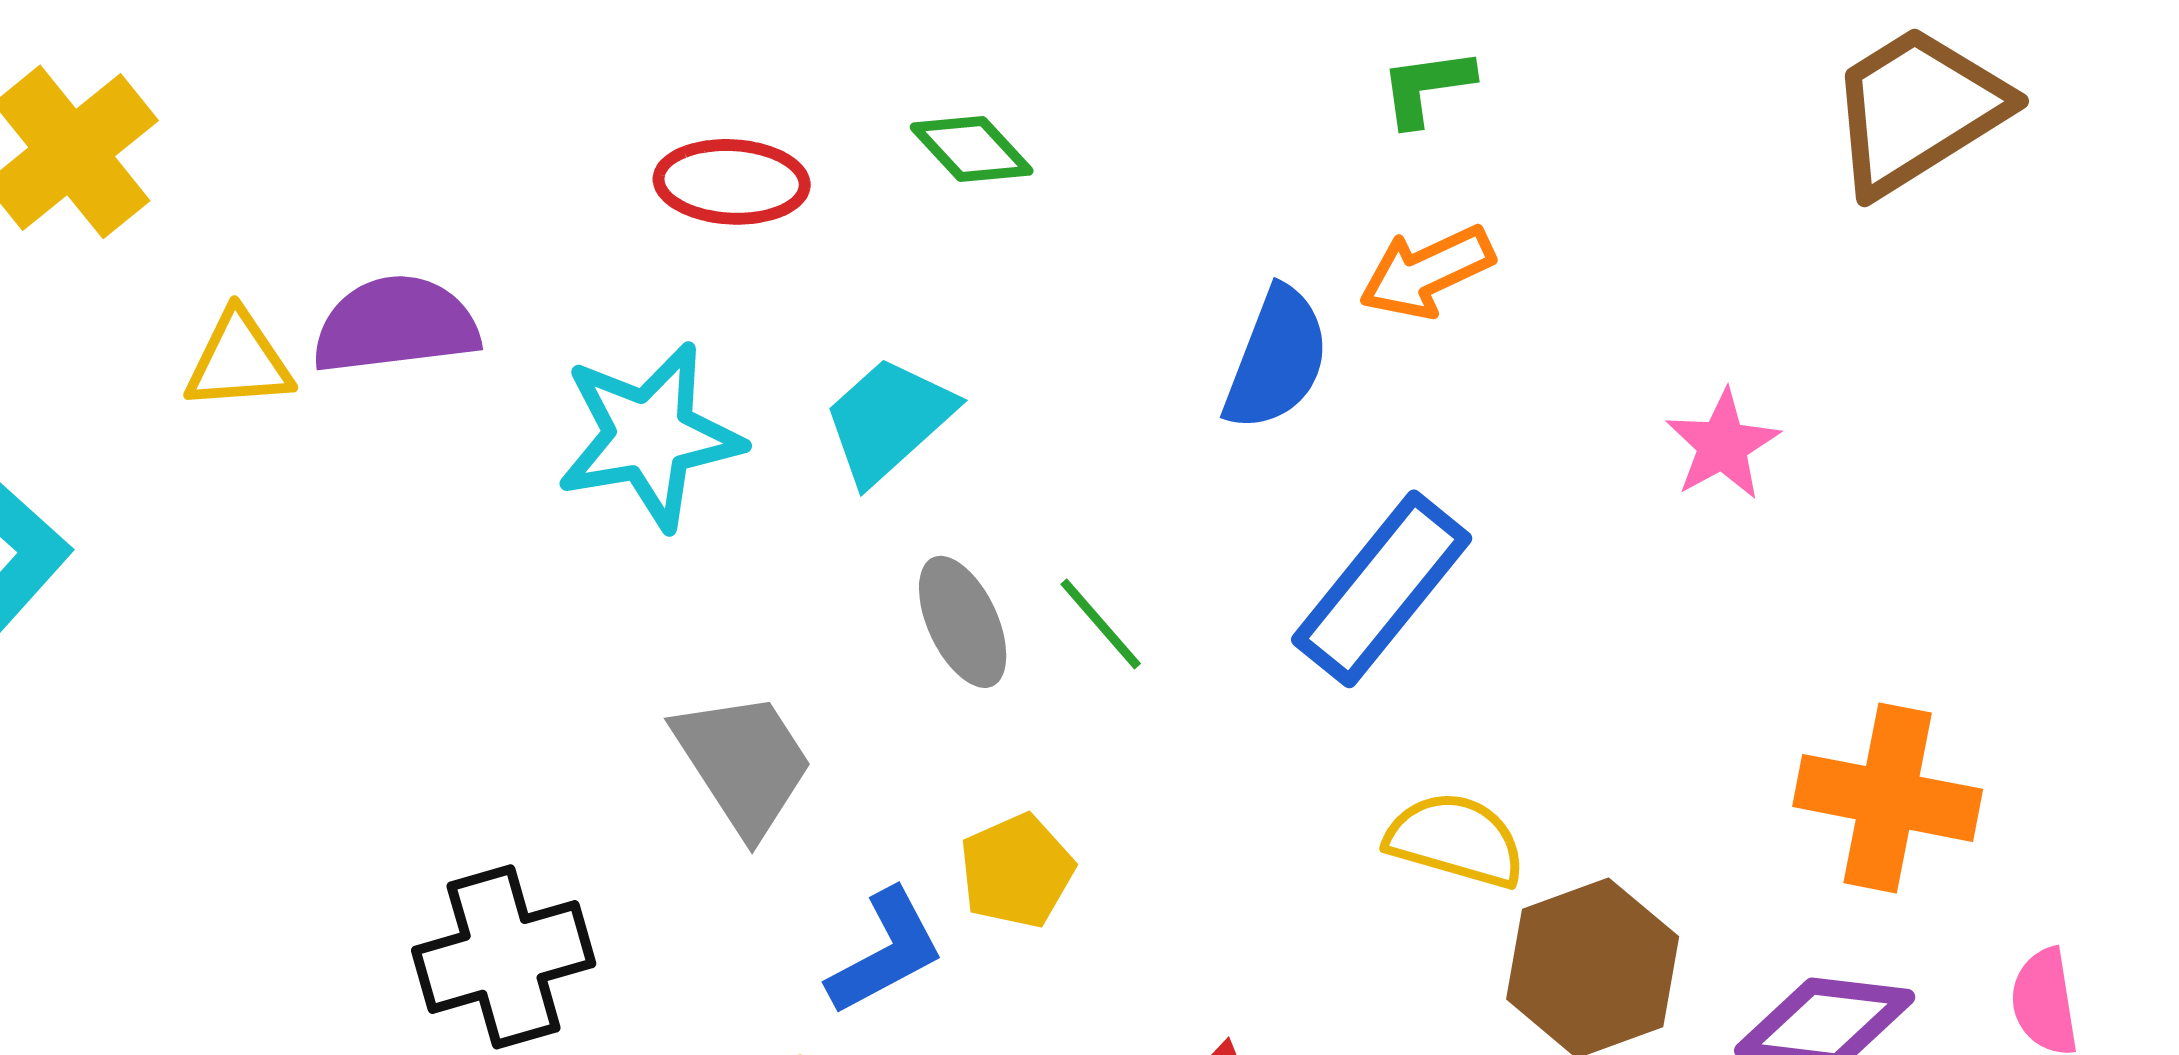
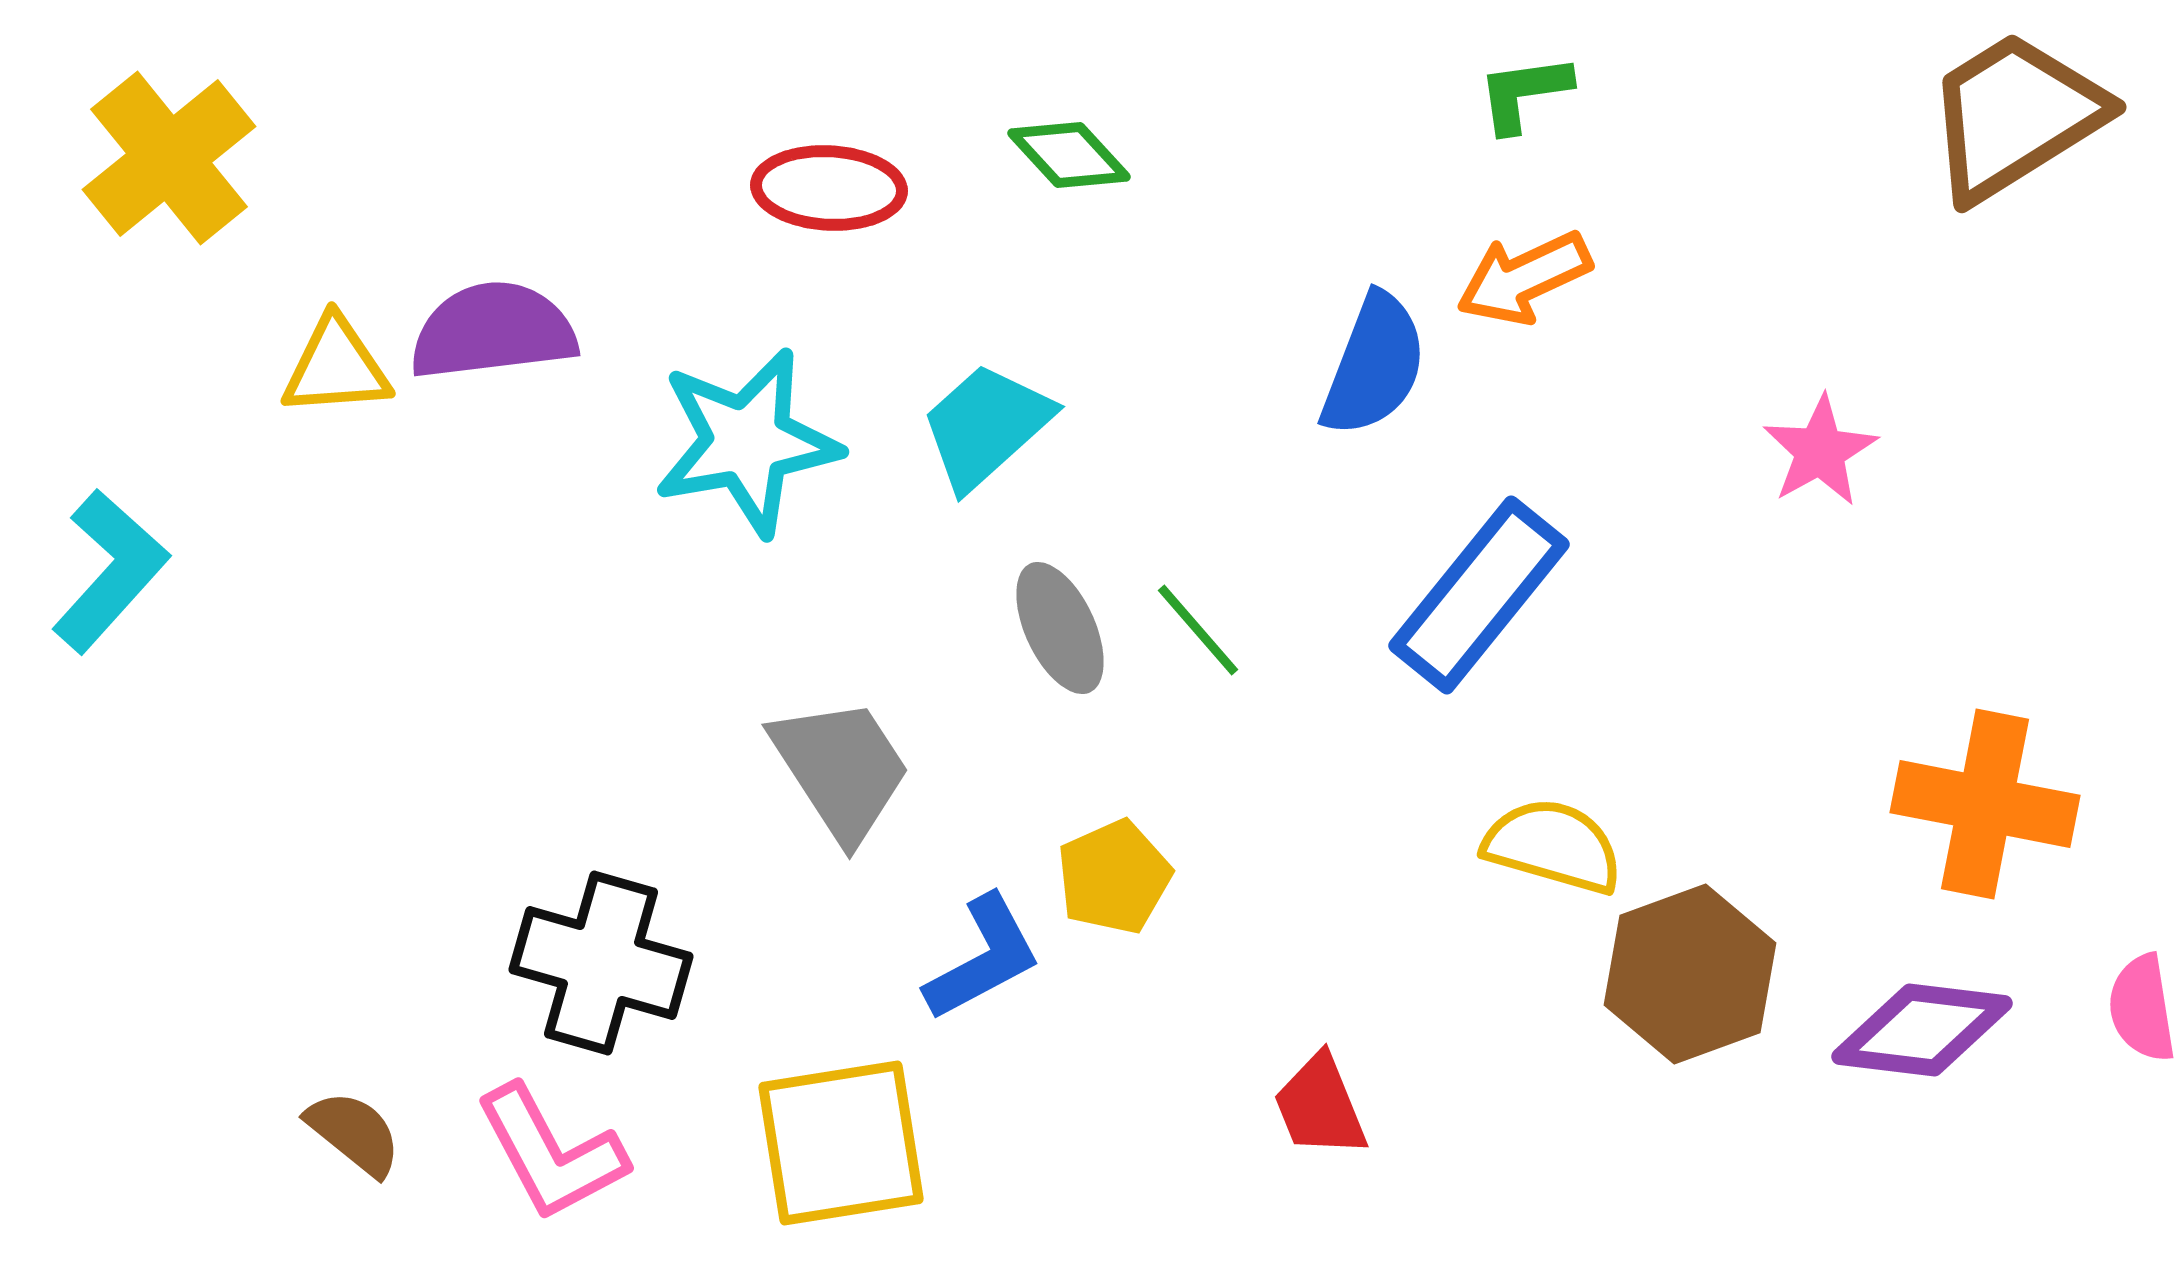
black cross: (504, 957) -> (601, 963), turned 32

